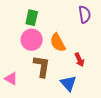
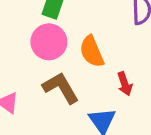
brown L-shape: (42, 66) -> (61, 88), turned -45

